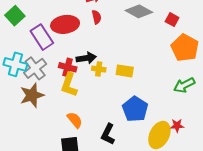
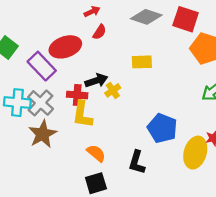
red semicircle: (97, 17) -> (99, 32), turned 56
red square: (172, 20) -> (186, 19), size x1.6
yellow cross: (99, 69) -> (113, 90), turned -32
yellow rectangle: (125, 71) -> (142, 62), moved

